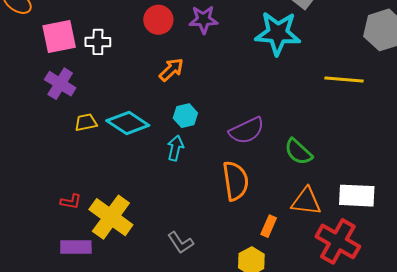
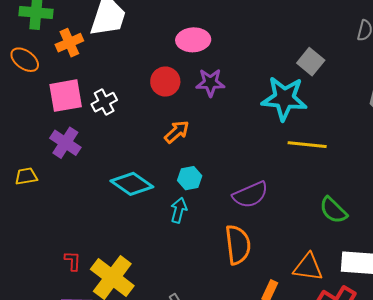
white cross: (98, 42) -> (104, 102), turned -30
yellow line: (344, 80) -> (307, 145), moved
yellow trapezoid: (86, 122) -> (26, 176), moved
green semicircle: (298, 152) -> (333, 210), moved
red L-shape: (71, 202) -> (73, 261), turned -100

